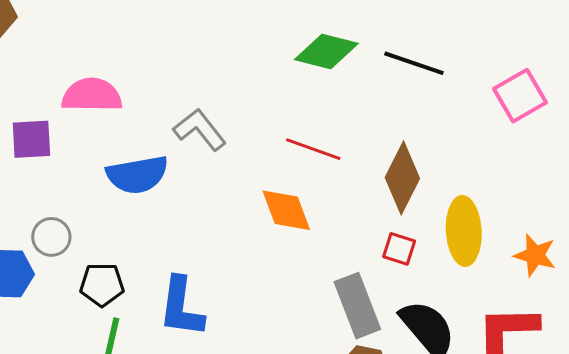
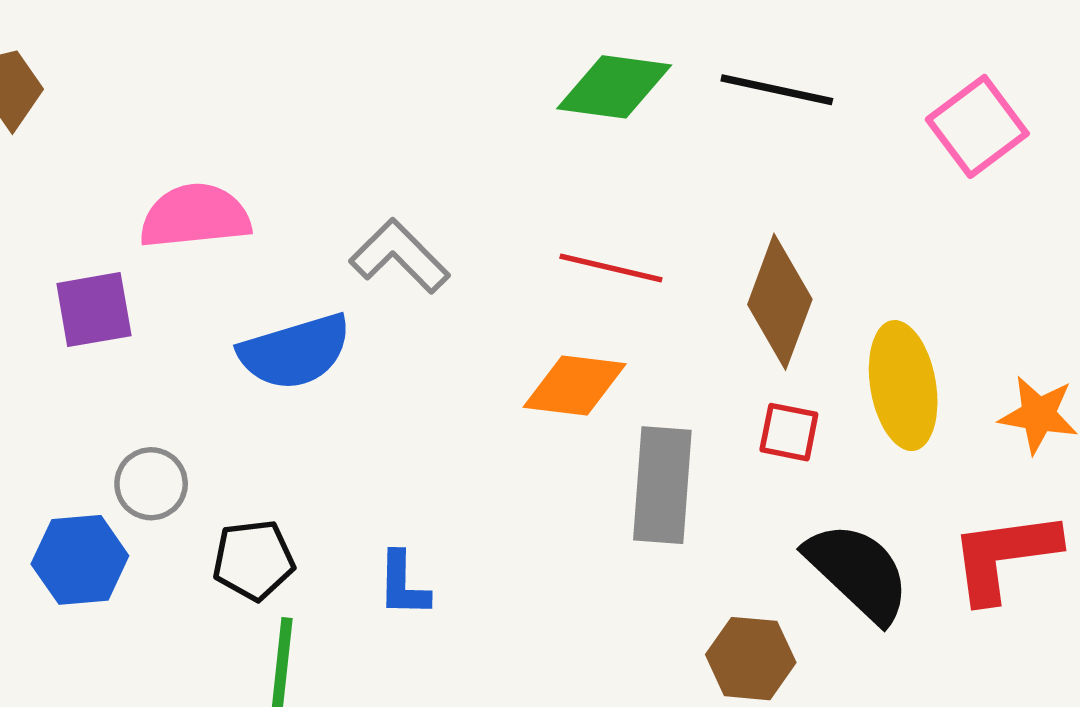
orange diamond: (286, 210) -> (575, 385), turned -56
gray rectangle: (357, 306) -> (662, 485), moved, turned 32
blue L-shape: (181, 307) -> (403, 584), size x0.6

